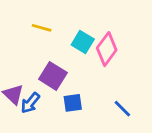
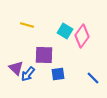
yellow line: (42, 28) -> (27, 25), moved
purple square: (53, 76) -> (44, 55), turned -30

